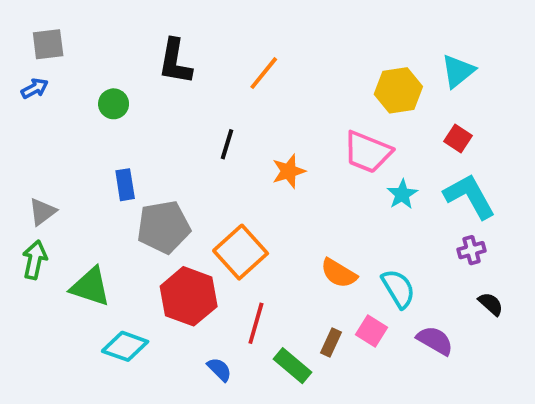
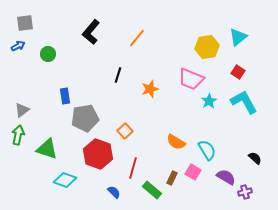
black L-shape: (175, 62) -> (91, 32), turned 30
green circle: (114, 104) -> (48, 54), moved
purple cross: (472, 250) -> (245, 192), moved
orange square: (241, 252) -> (125, 131), size x0.6

